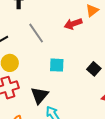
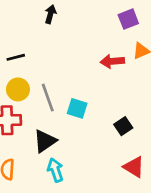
gray line: (36, 33) -> (48, 98), moved

